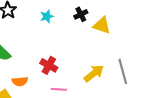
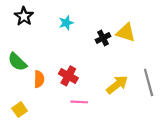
black cross: (81, 14) -> (103, 38), moved
orange semicircle: (20, 81) -> (39, 79), moved, turned -84

